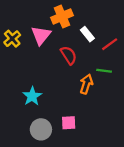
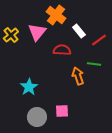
orange cross: (62, 16) -> (56, 15), turned -30
red semicircle: (69, 55) -> (62, 50), turned -54
orange arrow: (86, 84) -> (78, 76), turned -36

